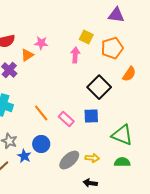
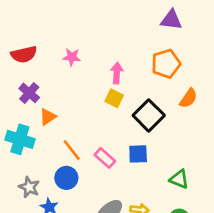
yellow square: (86, 37) -> (114, 98), moved
orange triangle: (27, 55) -> (48, 117), moved
green triangle: (122, 135) -> (179, 179), size x0.7
blue circle: (41, 144) -> (66, 178), moved

